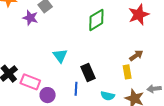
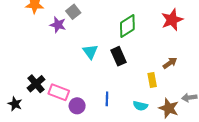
cyan triangle: (60, 56) -> (90, 52), moved
yellow rectangle: (127, 72) -> (152, 80), moved
black rectangle: (88, 73) -> (119, 56), moved

